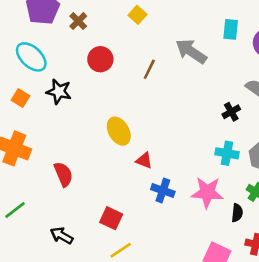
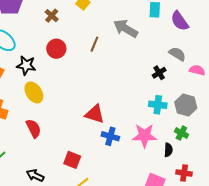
brown cross: (78, 21) -> (52, 16), moved
red circle: (100, 59) -> (56, 49), moved
yellow ellipse: (119, 131) -> (34, 92), moved
red triangle: (144, 160) -> (95, 114), size x1.5

